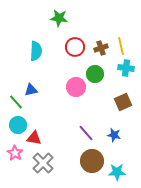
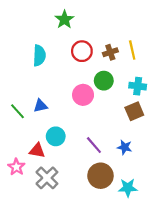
green star: (59, 18) -> (64, 19), turned 30
cyan cross: (126, 68) -> (138, 86), moved
blue triangle: (31, 90) -> (40, 106), moved
cyan circle: (18, 125) -> (56, 136), moved

